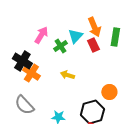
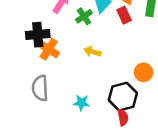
black cross: (22, 61) -> (38, 35), turned -36
gray semicircle: (24, 105) -> (40, 88), turned 40

